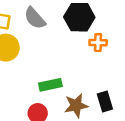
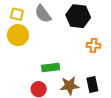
orange cross: (98, 43) -> (94, 45), moved

